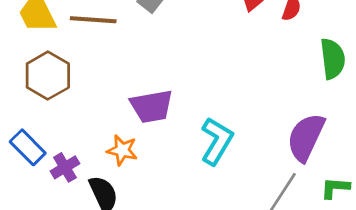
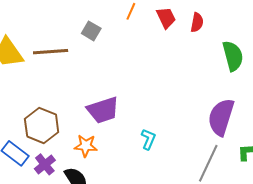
brown hexagon: (48, 76) -> (42, 126), moved
cyan L-shape: (217, 141) -> (148, 139), moved, size x0.6

